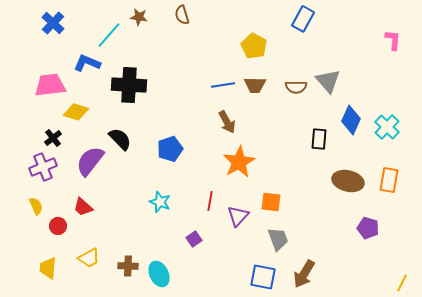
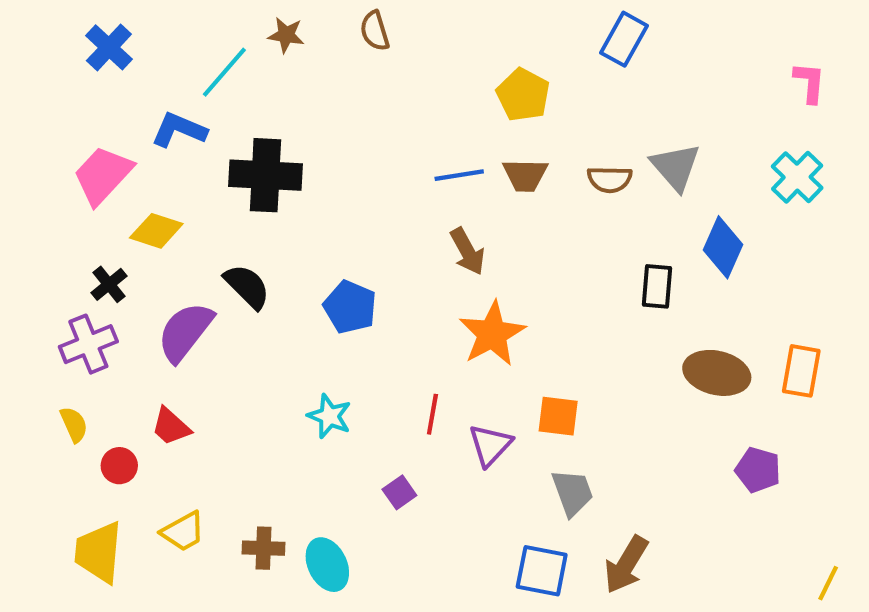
pink trapezoid: (50, 85) -> (103, 175), turned -40
cyan cross: (387, 127) -> (797, 177), moved
blue pentagon: (170, 149) -> (350, 307), turned -30
yellow trapezoid: (48, 268) -> (99, 552), size x1.4

